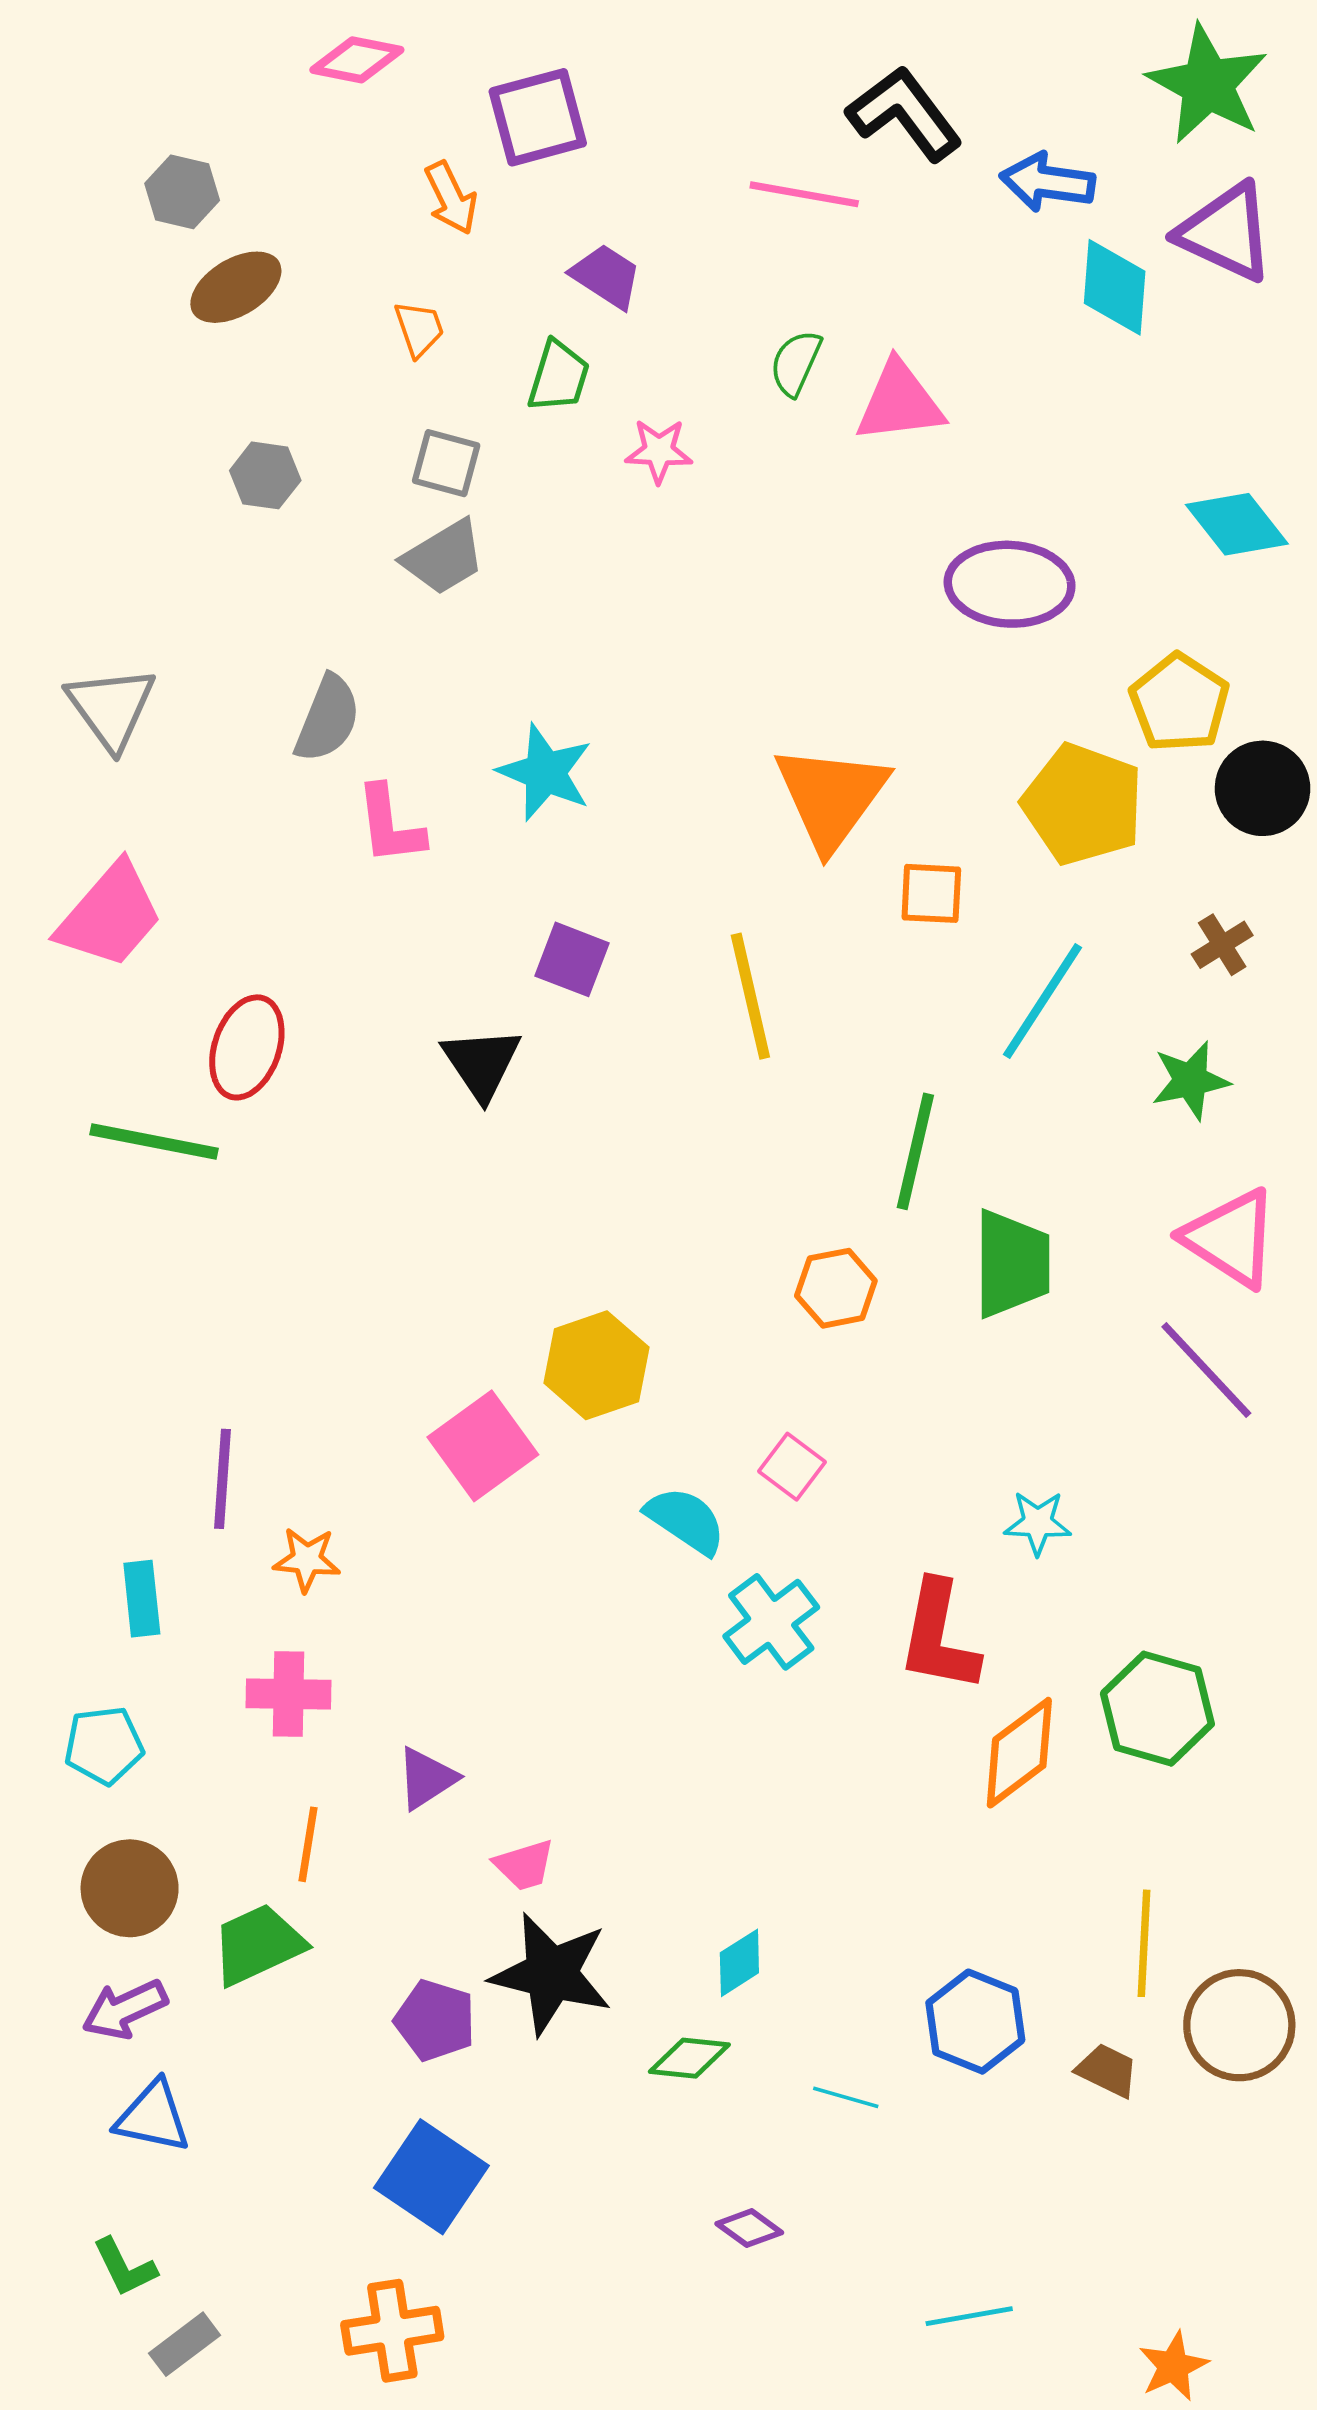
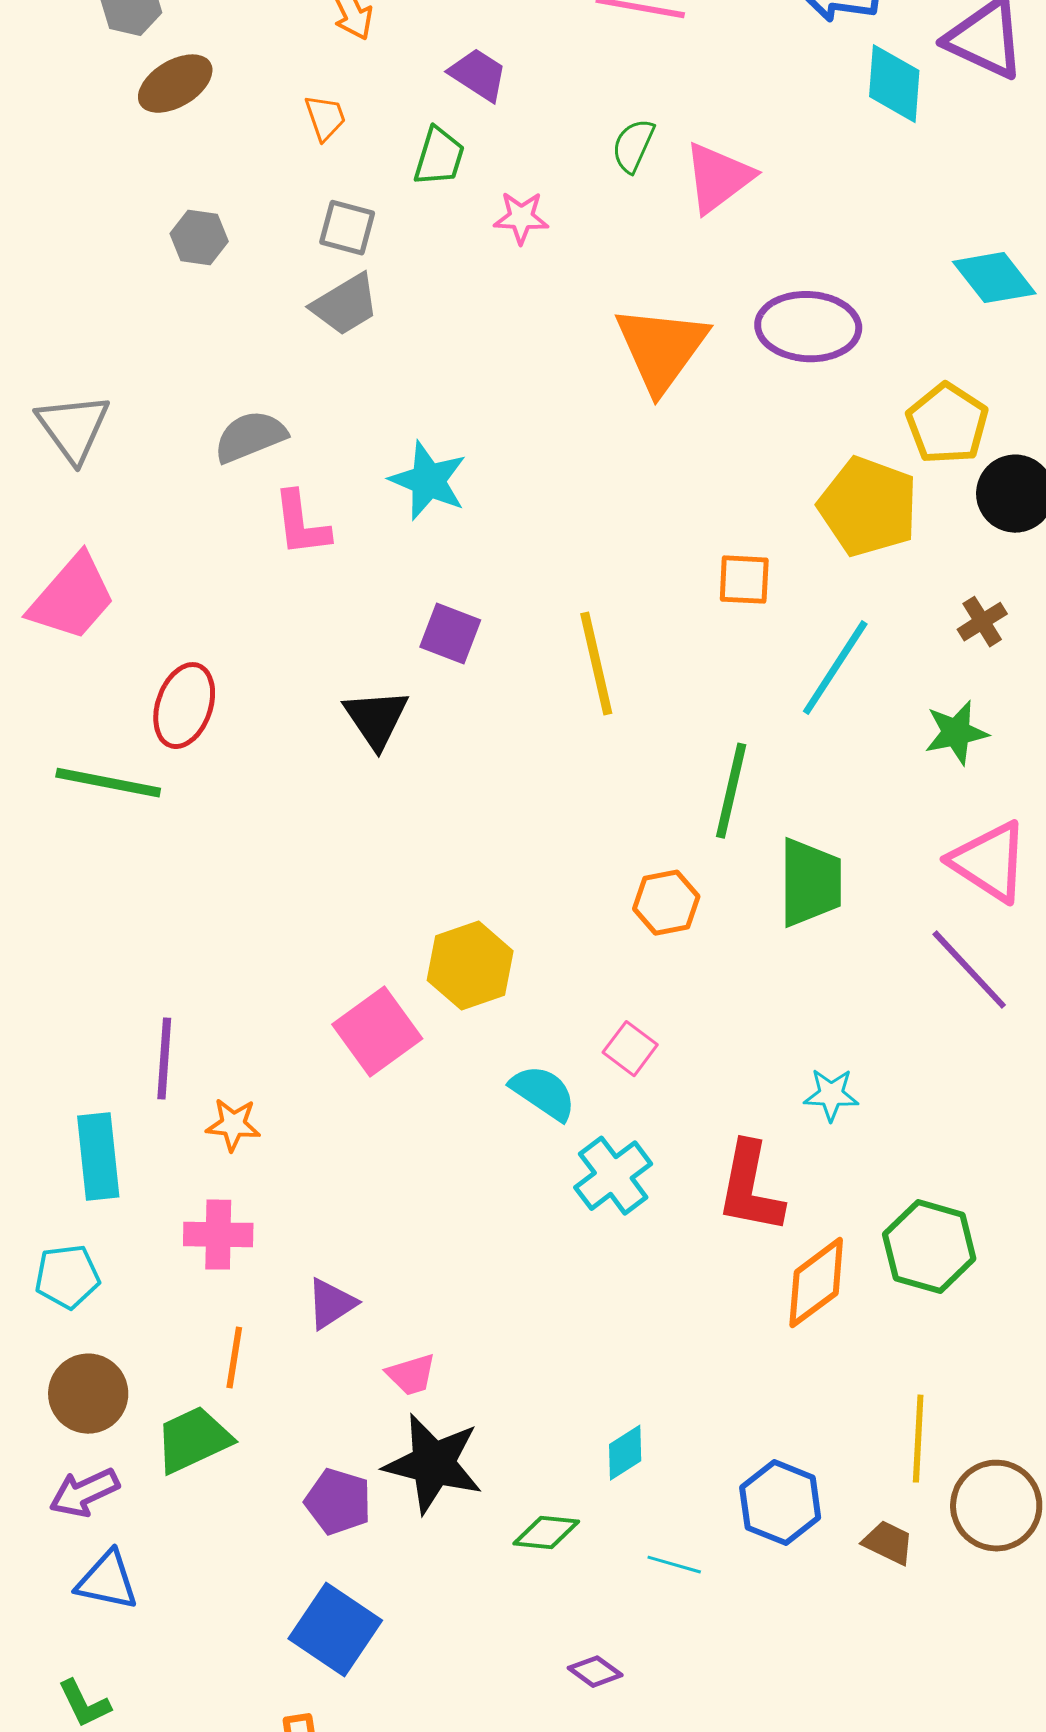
pink triangle: (900, 402) -> (718, 178), turned -30
gray semicircle: (328, 719) -> (250, 437), turned -134
orange triangle: (831, 797) -> (661, 349), moved
cyan rectangle: (142, 1599) -> (98, 1157), size x1.4
cyan diamond: (739, 1963) -> (625, 1453), moved

